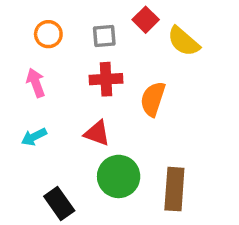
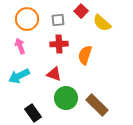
orange circle: (48, 34) -> (27, 19), size x1.5
cyan arrow: (34, 137) -> (19, 76), size x1.5
brown rectangle: (174, 189) -> (97, 105), turned -50

